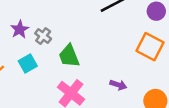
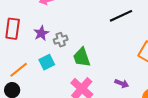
gray cross: (43, 36) -> (61, 40), turned 32

